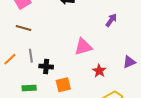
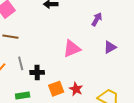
purple triangle: (129, 62) -> (110, 47), moved
red star: (99, 71) -> (76, 89), moved

